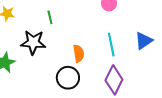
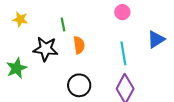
blue triangle: (144, 41) -> (156, 39), moved
orange semicircle: (79, 53) -> (79, 45), moved

